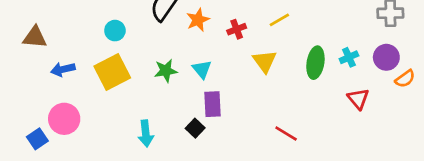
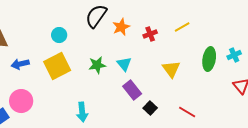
yellow triangle: (265, 61) -> (171, 69), moved
purple rectangle: (213, 104) -> (132, 90), turned -36
black square: (195, 128) -> (150, 108), moved

